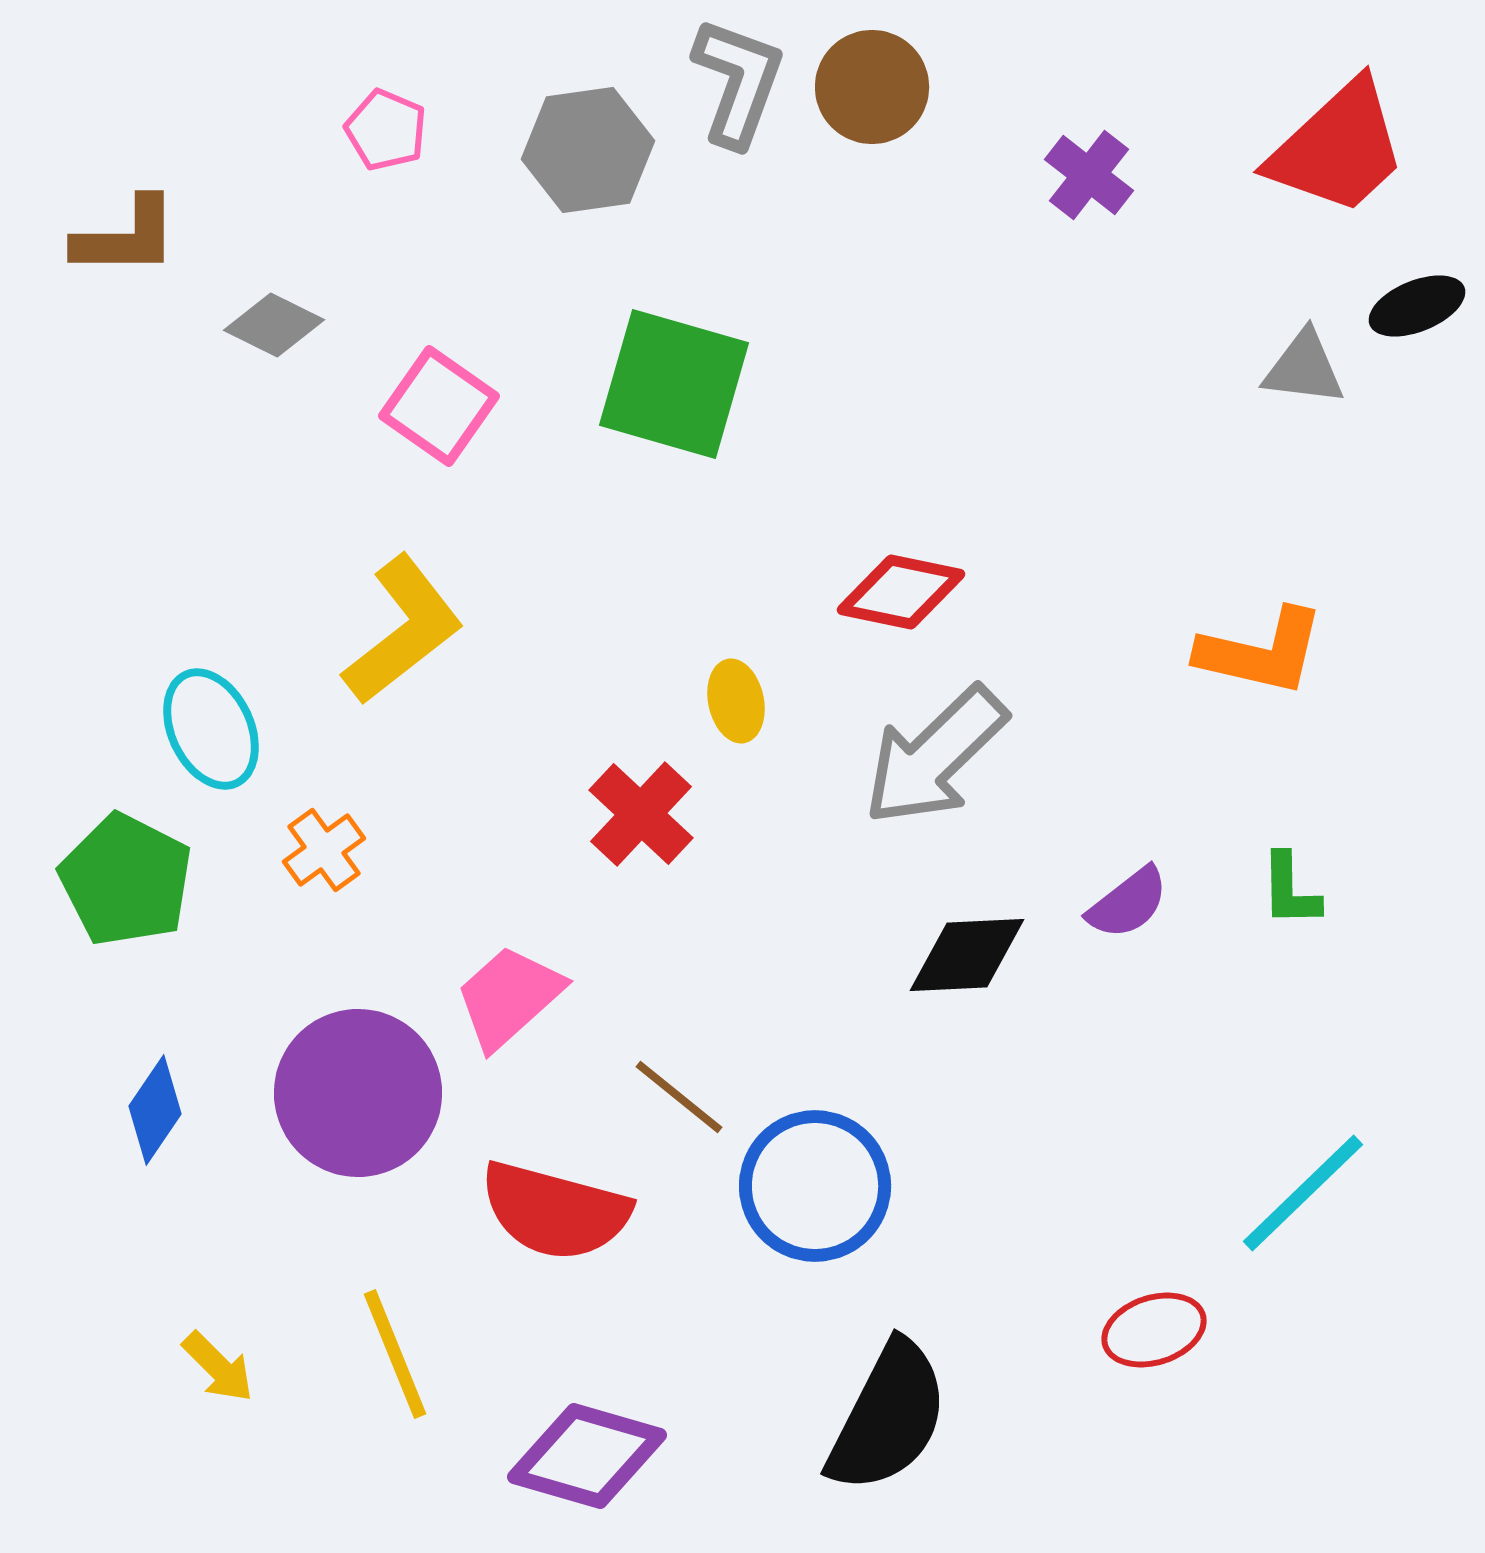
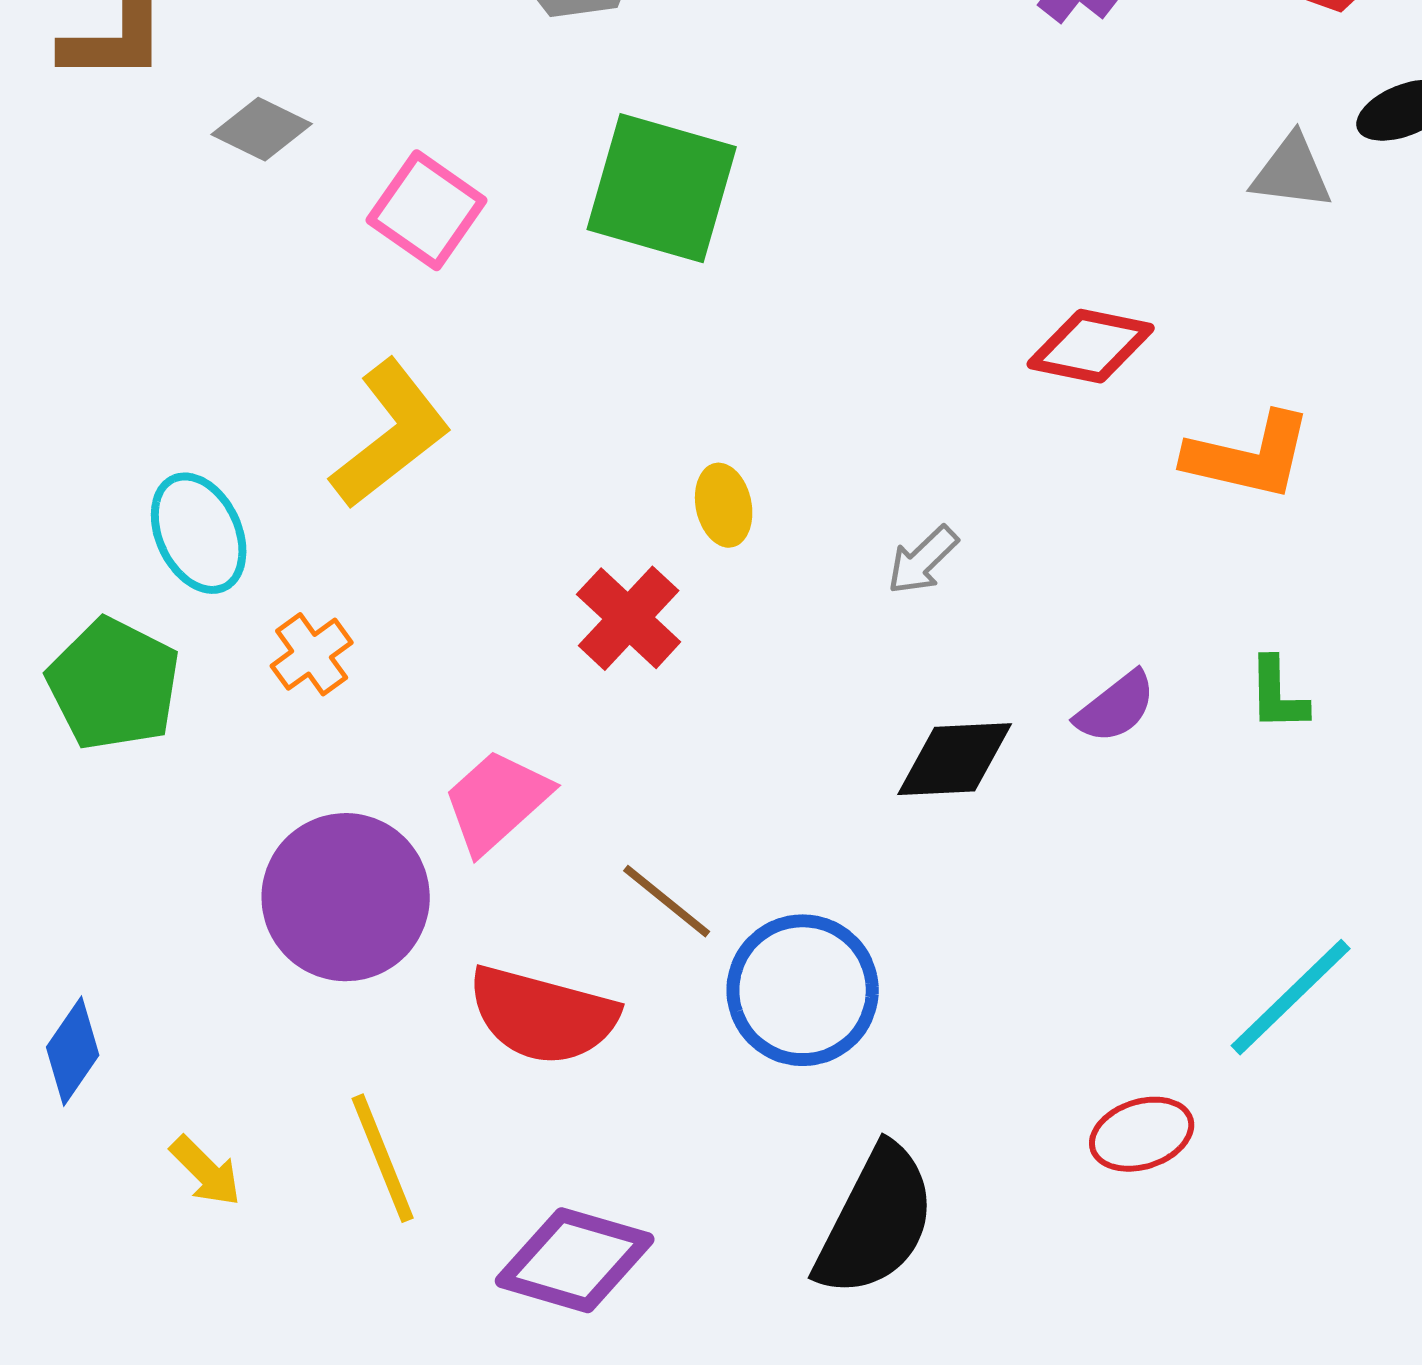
red diamond: (901, 592) -> (1091, 346), moved
gray arrow: (935, 756) -> (923, 560), size x0.5
blue diamond: (155, 1110) -> (73, 1051), moved

